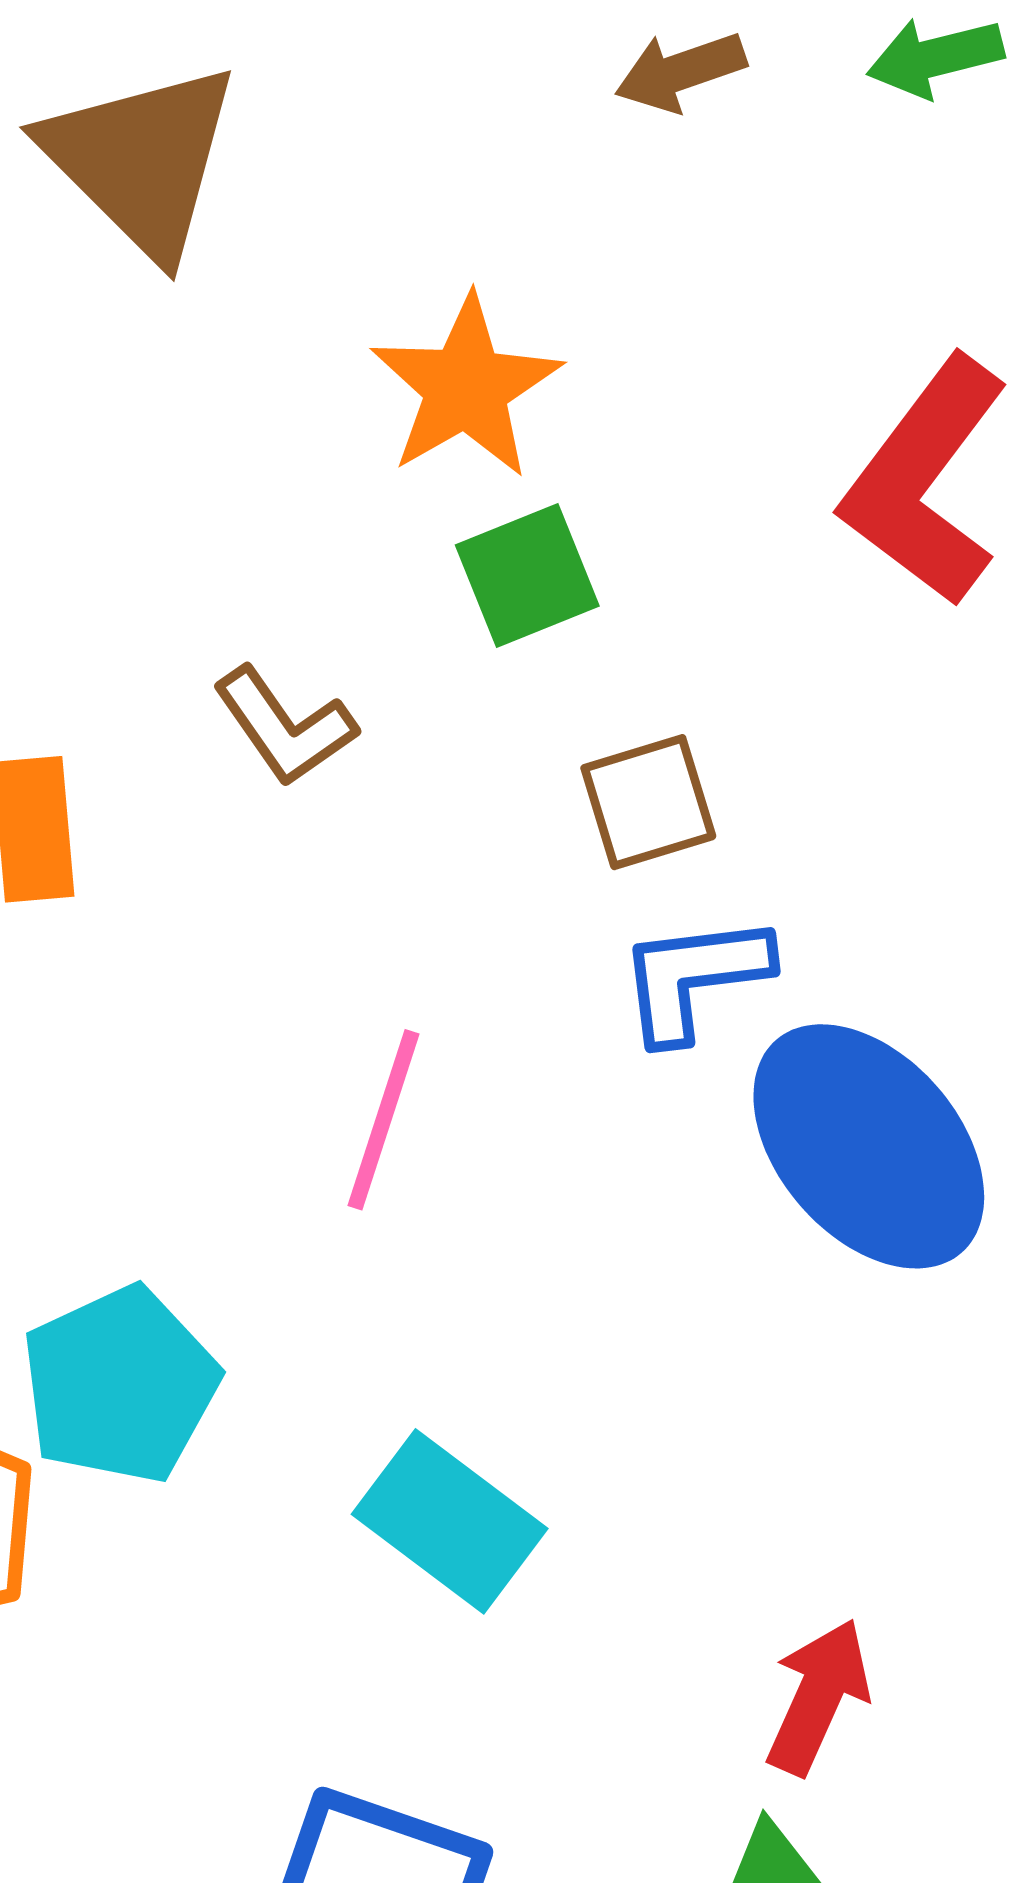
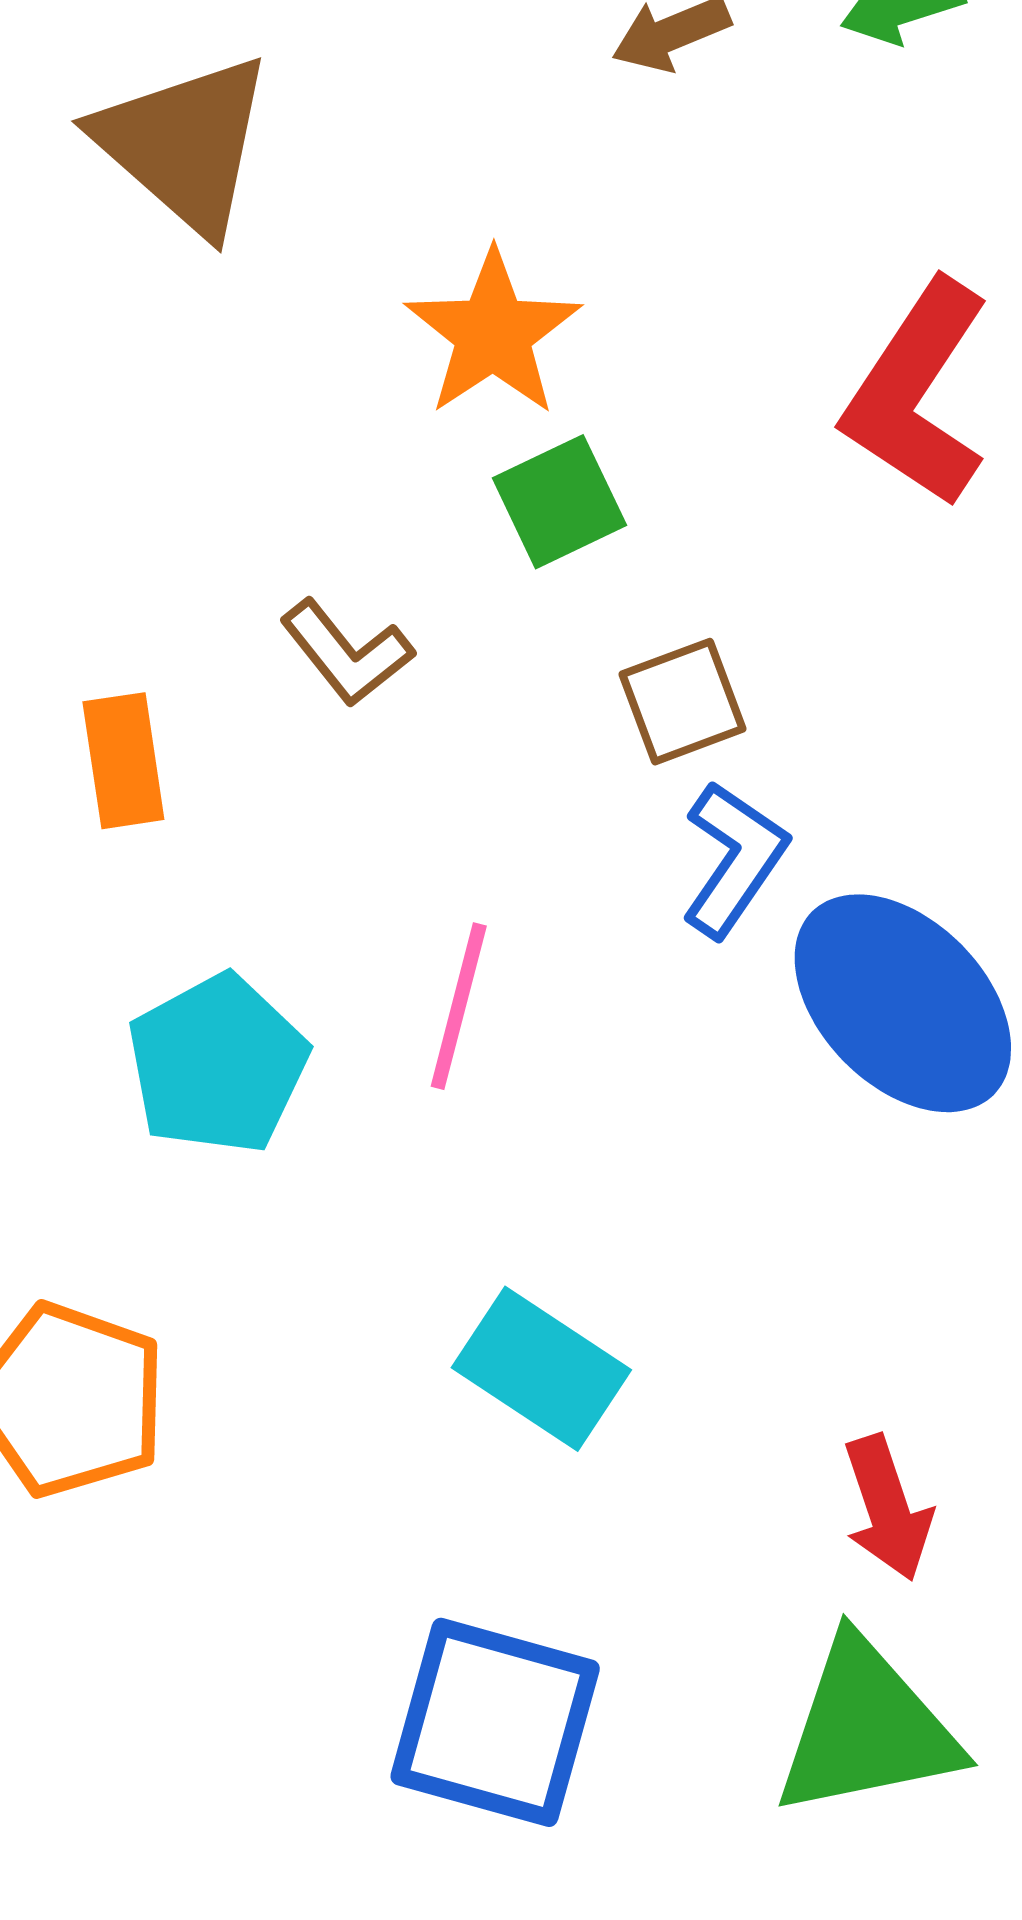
blue L-shape: (694, 978) -> (734, 859), turned 135
cyan pentagon: (120, 1385) -> (218, 1064), moved
red arrow: (818, 1697) -> (887, 1508), turned 141

